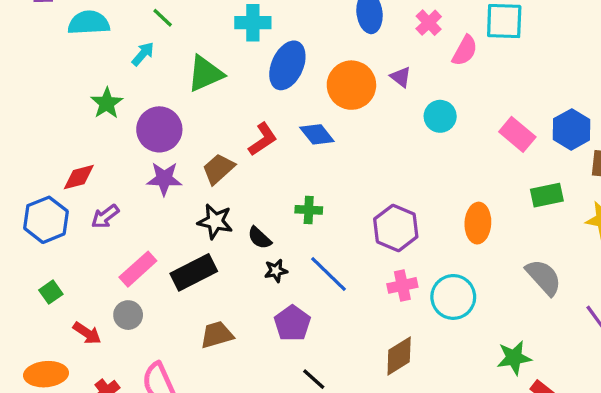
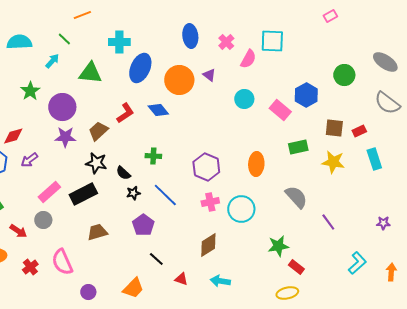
green triangle: (205, 74) -> (90, 73), turned 30
cyan circle: (440, 116) -> (244, 99), moved
blue hexagon: (572, 129) -> (306, 95), moved

